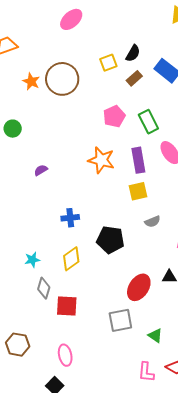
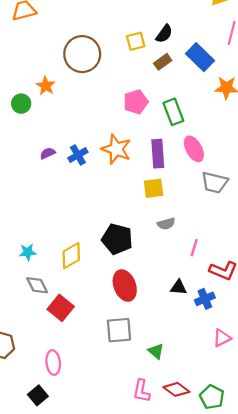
orange star: (31, 82) -> (46, 86), moved
blue cross: (70, 218) -> (78, 155), moved, turned -30
red ellipse: (139, 287) -> (125, 286), moved, turned -60
gray diamond: (44, 288) -> (37, 285), turned -50
red square: (67, 306) -> (61, 308), turned 30

